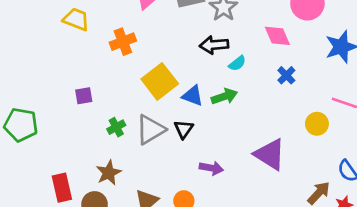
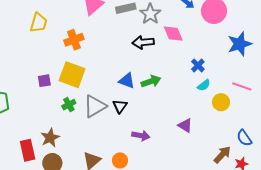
yellow trapezoid: (76, 19) -> (39, 23), turned 85
pink diamond: (277, 36) -> (173, 34), moved
cyan semicircle: (237, 63) -> (204, 85), moved
yellow square: (160, 81) -> (72, 75), moved, turned -32
purple triangle: (270, 154) -> (185, 125), size x0.6
brown star: (109, 173) -> (50, 138), moved

